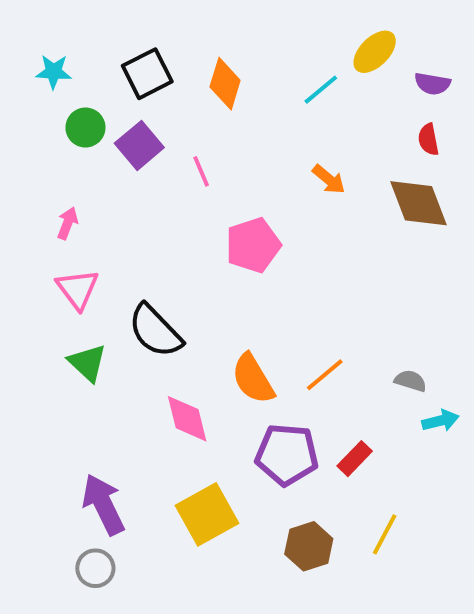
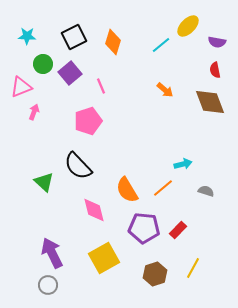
pink pentagon: (253, 245) -> (88, 121), moved
pink triangle: (77, 289) -> (21, 87), moved, turned 45
cyan arrow: (440, 421) -> (183, 164), moved

